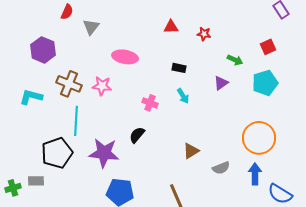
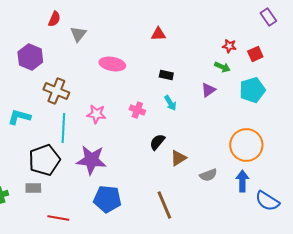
red star: (204, 34) -> (229, 46), moved
pink star: (102, 86) -> (96, 114), moved
cyan L-shape: (31, 97) -> (19, 117), moved
black semicircle: (137, 135) -> (157, 142), moved
gray rectangle: (36, 181) -> (33, 188), moved

